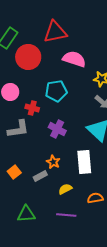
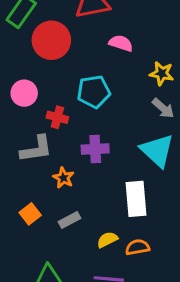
pink semicircle: (74, 59) -> (121, 43), size x0.7
purple cross: (57, 129) -> (95, 149), turned -30
orange star: (53, 162) -> (63, 178), moved
orange semicircle: (95, 198) -> (137, 247), moved

